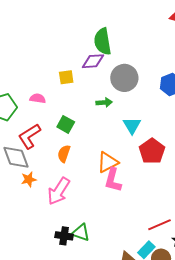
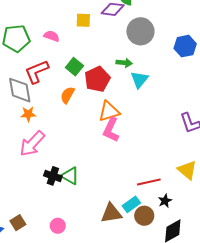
green arrow: (104, 102) -> (124, 63), moved
red pentagon: (152, 151) -> (97, 79), moved
pink arrow: (59, 191) -> (32, 144), moved

